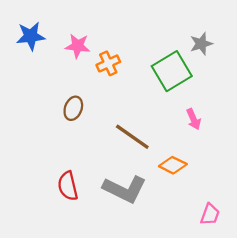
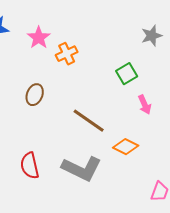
pink star: (78, 46) -> (39, 38), turned 30
green square: (172, 71) -> (127, 74), moved, size x0.6

